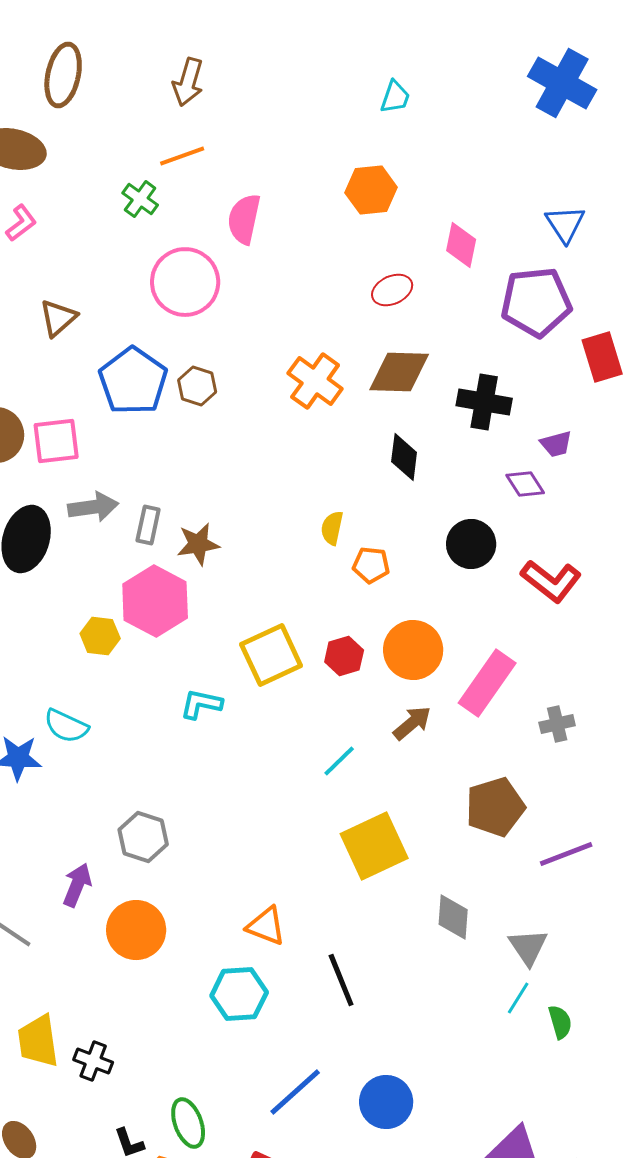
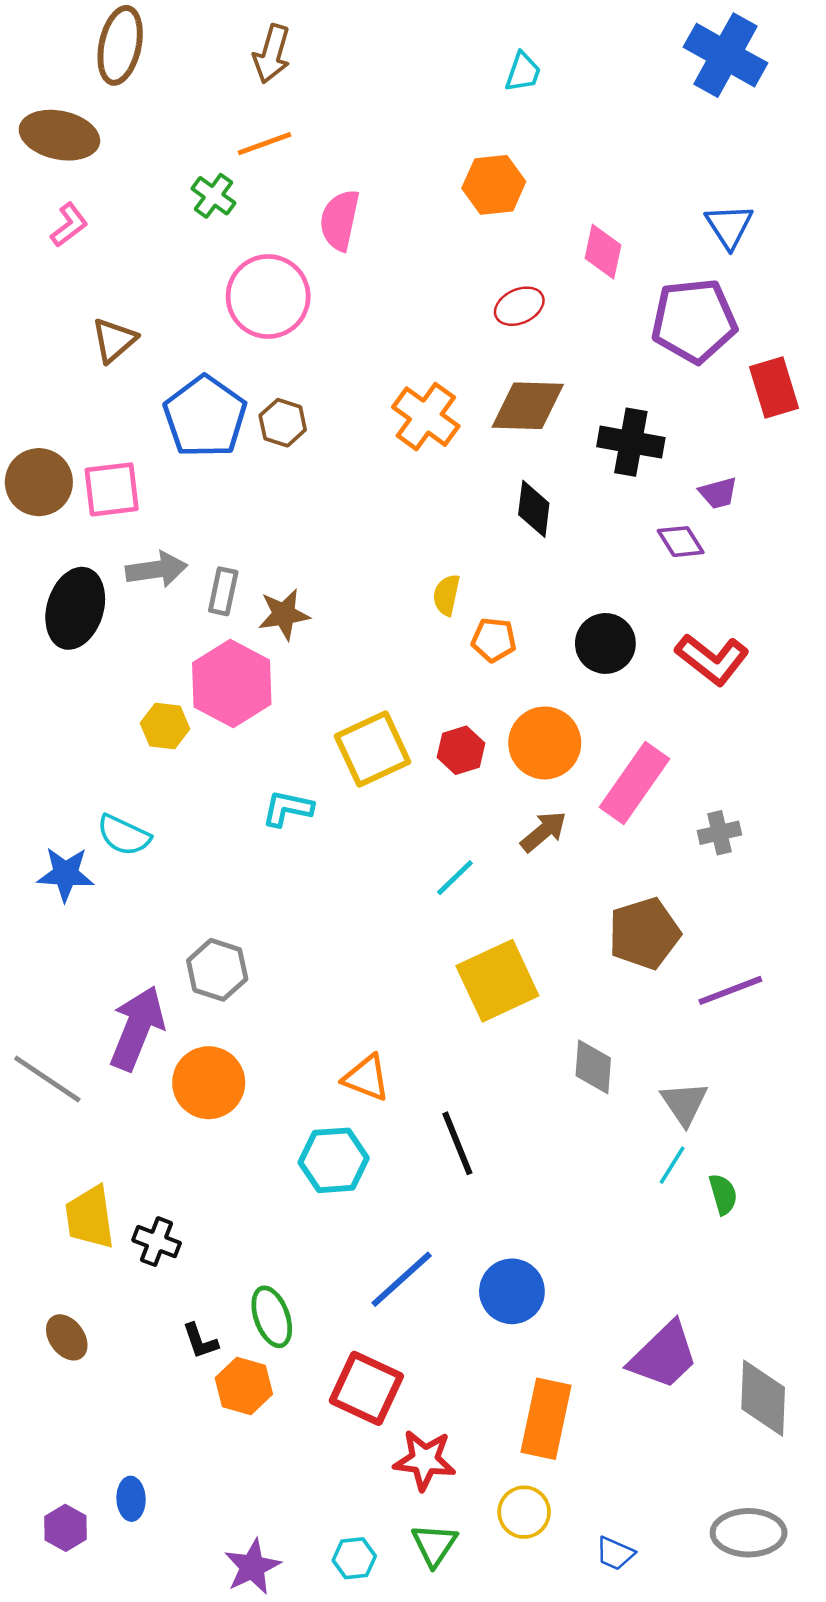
black circle: (471, 544) -> (605, 643), moved
purple arrow: (77, 885) -> (137, 1028), size x1.6

